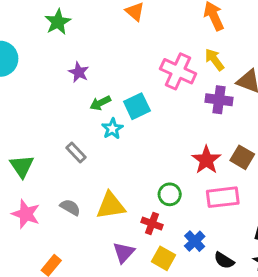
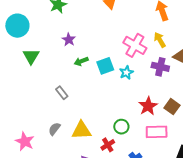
cyan star: (112, 129) -> (126, 72), moved
green triangle: (22, 166) -> (31, 56), moved
gray semicircle: (70, 207) -> (54, 129), turned -88
pink star: (26, 214) -> (25, 141), moved
red cross: (152, 224) -> (108, 145), turned 32

